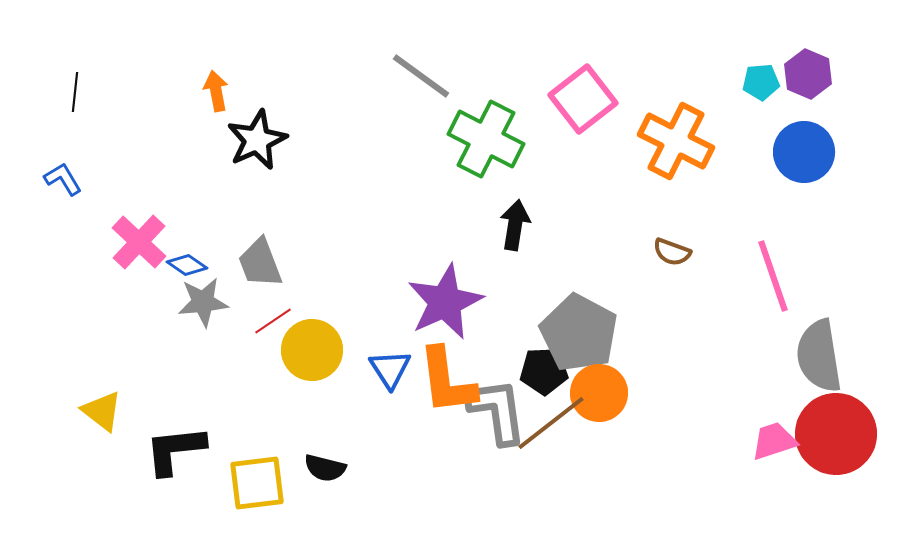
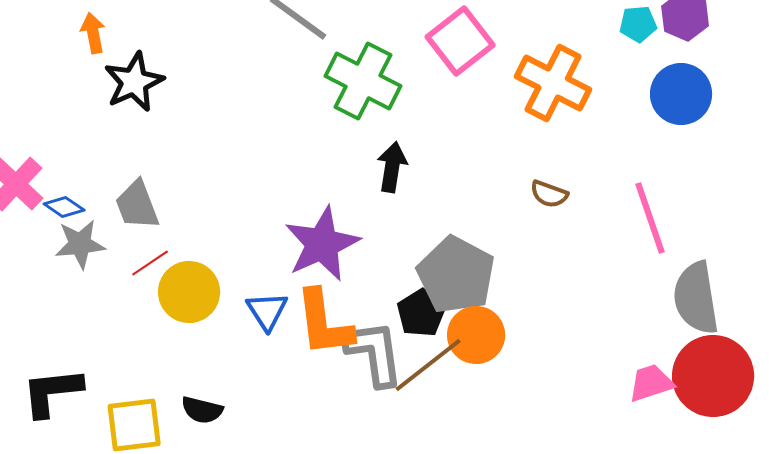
black pentagon: (544, 371) -> (421, 313), turned -30

